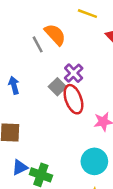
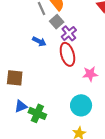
blue arrow: (14, 85) -> (39, 41), moved, turned 128
gray square: (57, 87) -> (57, 22), moved

